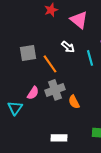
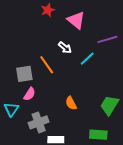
gray square: (28, 53) -> (24, 74), moved
cyan line: (90, 58) -> (87, 59), turned 63
gray cross: (55, 90) -> (39, 122), moved

